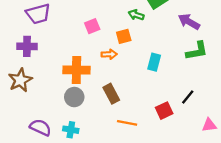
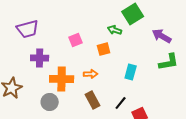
purple cross: (27, 46) -> (40, 58), moved
orange arrow: (109, 54) -> (91, 74), moved
gray circle: (74, 97) -> (50, 102), moved
black line: (188, 97) -> (121, 103), moved

